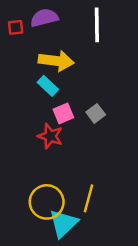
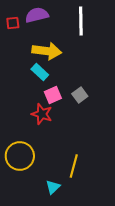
yellow circle: (47, 202) -> (20, 156), moved
cyan triangle: (63, 223) -> (53, 187), size x0.6

